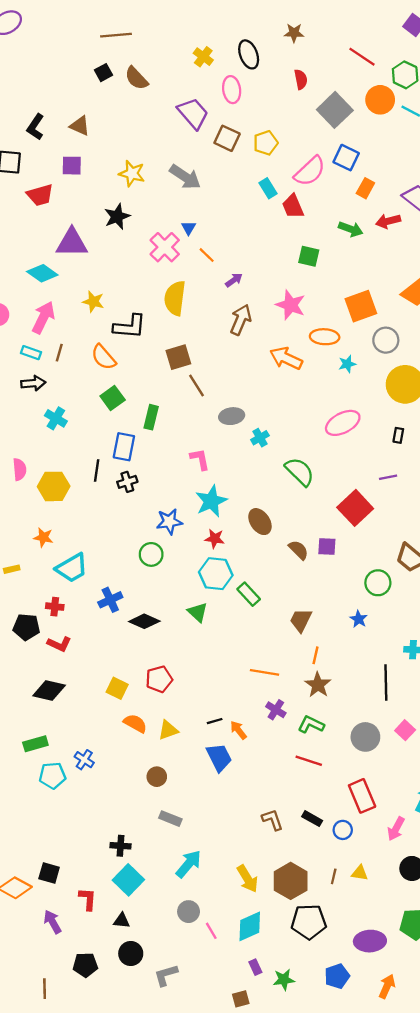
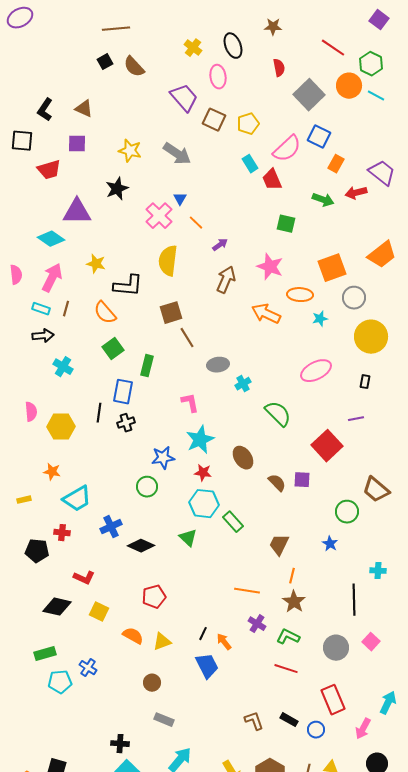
red L-shape: (59, 644) -> (84, 578), moved
yellow square: (117, 688) -> (99, 612), moved
black line: (215, 721) -> (203, 634), turned -48

